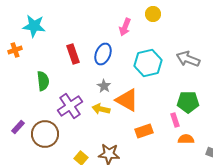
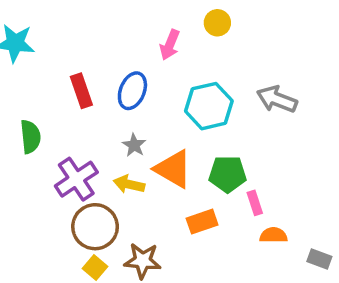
green pentagon: (188, 102) -> (228, 174), moved
brown circle: (45, 134) -> (95, 227), moved

